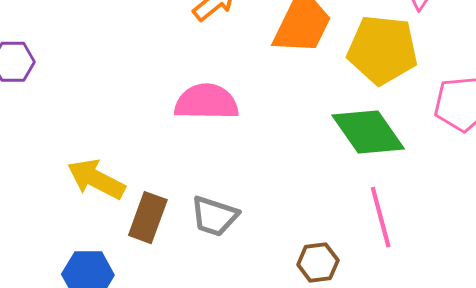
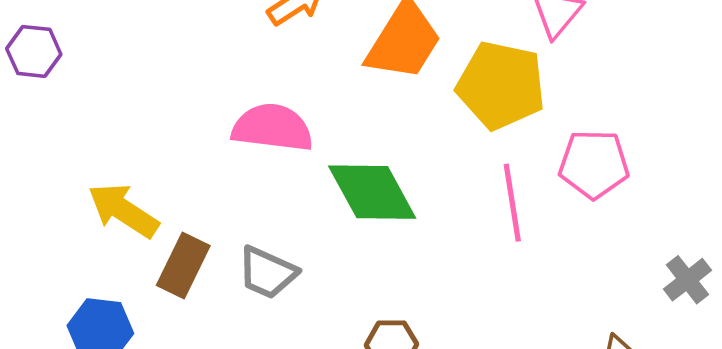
green diamond: (368, 132) -> (372, 192), moved
pink line: (381, 217) -> (512, 203), moved

